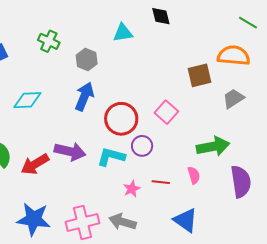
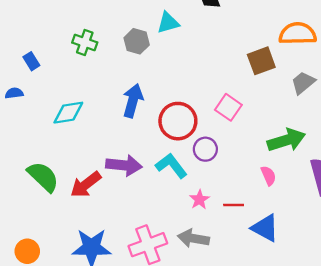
gray hexagon: (87, 60) -> (137, 41), moved
cyan L-shape: (111, 157) -> (171, 166), turned 44
red line: (161, 182) -> (234, 205), moved

